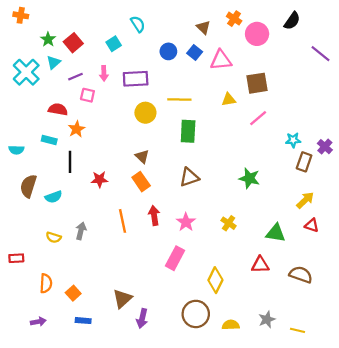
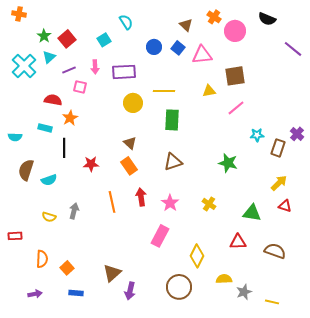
black semicircle: (292, 21) -> (267, 19), turned 78
cyan star: (293, 140) -> (257, 135), moved
yellow semicircle: (231, 325) -> (224, 279), moved

